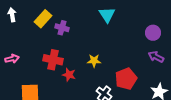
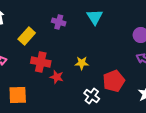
yellow rectangle: (43, 19) -> (27, 36), moved
purple cross: (62, 28) -> (59, 22), moved

